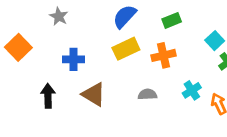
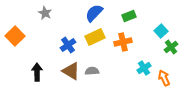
blue cross: (73, 59) -> (68, 45), moved, turned -35
gray semicircle: (147, 94) -> (92, 71), moved

